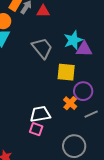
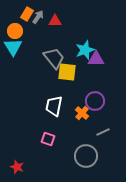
yellow square: (66, 72) -> (67, 72), moved
white trapezoid: (40, 114) -> (54, 106), moved, turned -70
gray line: (91, 114) -> (103, 132), moved

